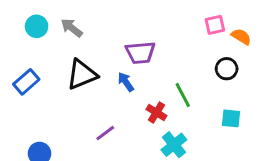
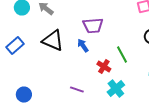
black triangle: (82, 75) -> (53, 40), turned 45
purple line: (105, 133) -> (77, 90), moved, turned 56

